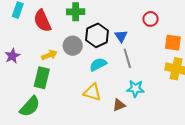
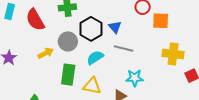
orange square: (173, 43) -> (161, 21), moved
gray line: (127, 58) -> (123, 49), turned -54
green rectangle: (42, 78) -> (68, 75), moved

